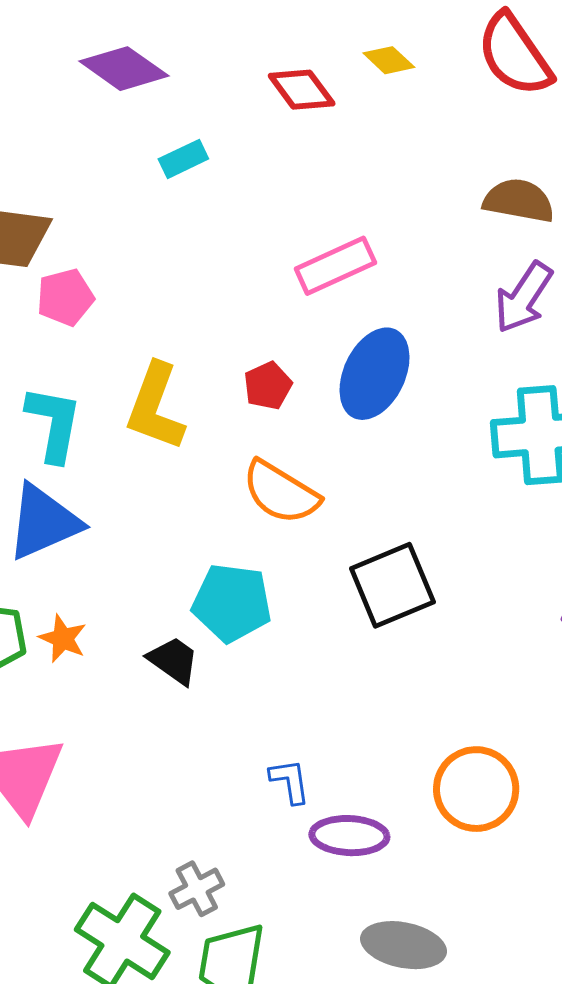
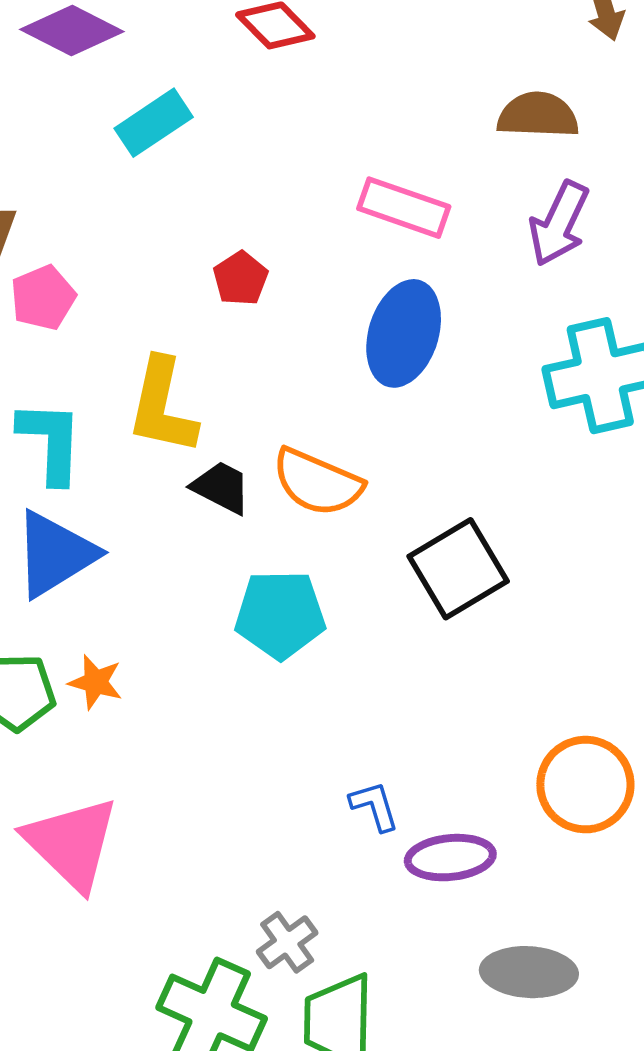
cyan rectangle: (183, 159) -> (154, 123), size x1.4
pink rectangle: (335, 266) -> (404, 208), moved, turned 52
red pentagon: (268, 386) -> (241, 278), moved
black trapezoid: (173, 660) -> (221, 487), moved

